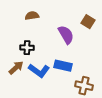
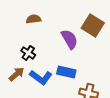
brown square: (88, 22) -> (93, 25), size x1.5
black cross: (27, 48) -> (28, 53), turned 32

